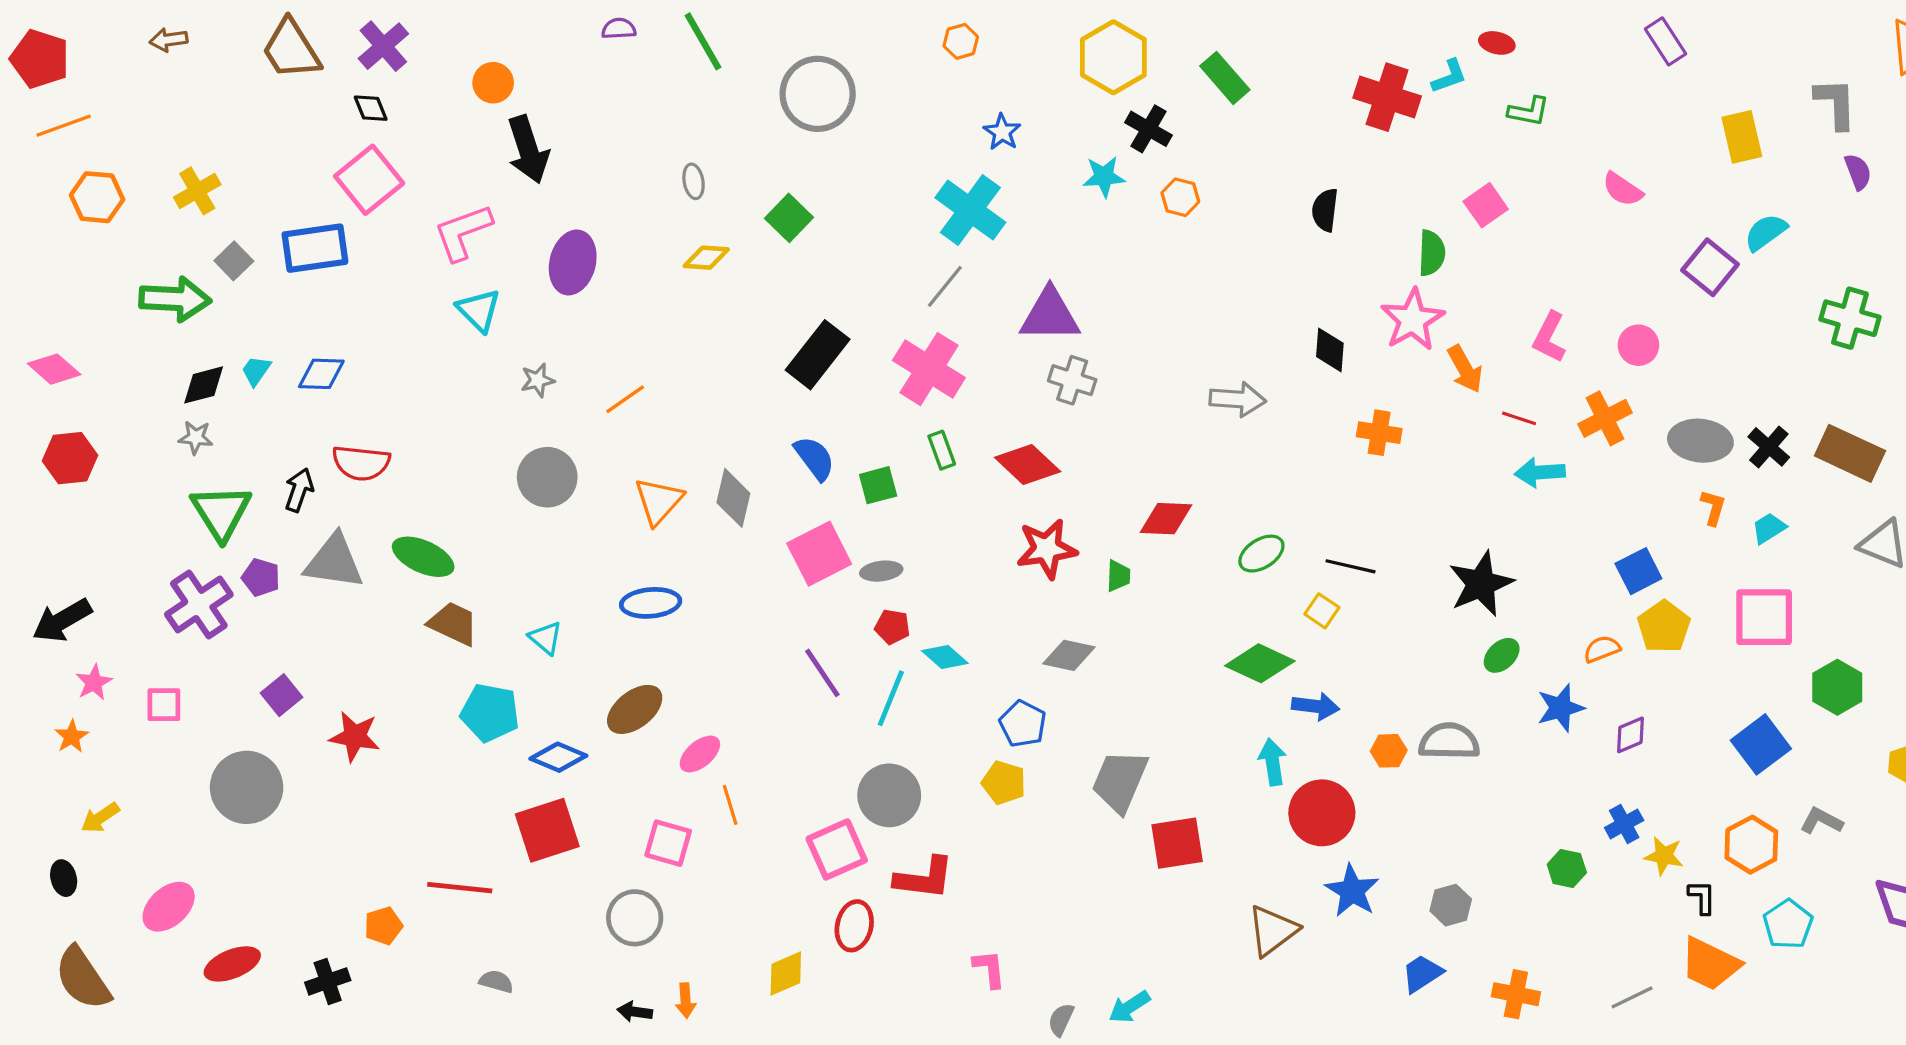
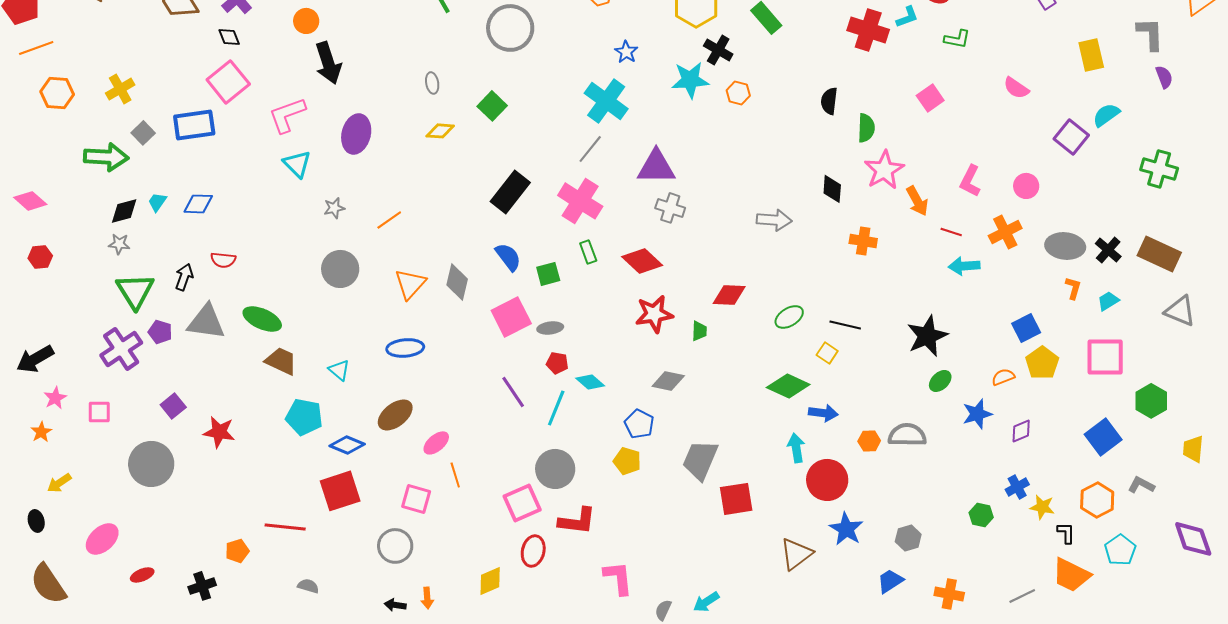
cyan star: (1104, 177) -> (690, 80), size x1.4
green semicircle: (1432, 253) -> (866, 128), moved
red hexagon: (70, 458) -> (40, 257), size x0.7
red semicircle: (361, 463) -> (223, 260), size x0.7
red ellipse: (232, 964) -> (142, 575), size x0.7
pink L-shape: (989, 969) -> (618, 578), size x1.4

